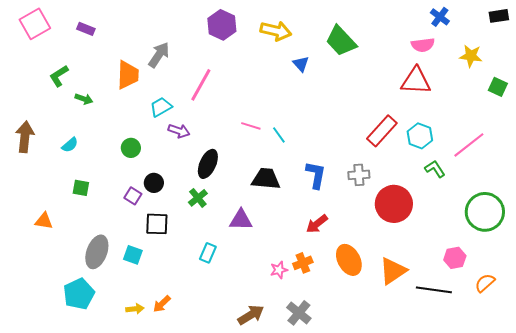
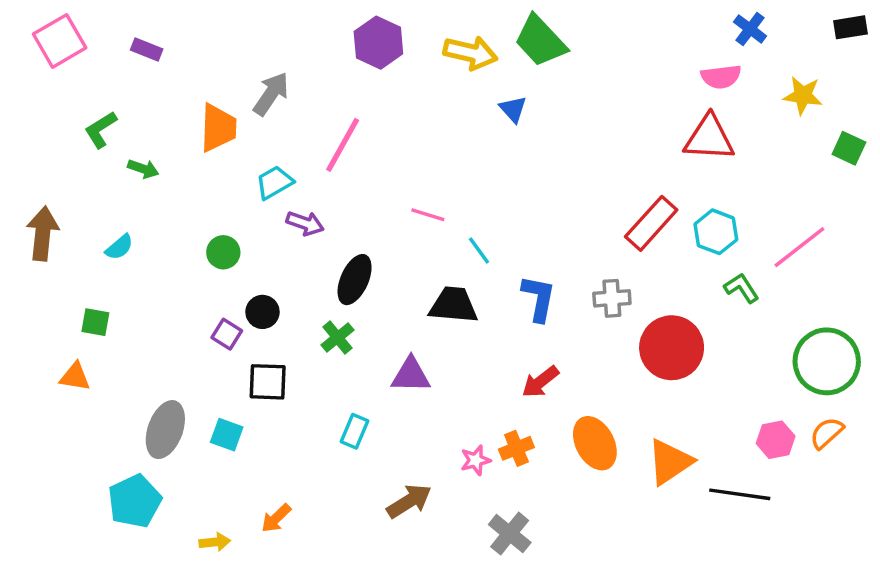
green trapezoid: (341, 41) -> (540, 41), moved
cyan line: (279, 135) -> (479, 251), moved
green square: (81, 188) -> (95, 322), moved
orange semicircle: (485, 283) -> (827, 433), moved
yellow arrow: (135, 309) -> (215, 542), moved
brown arrow: (251, 315) -> (409, 501), moved

